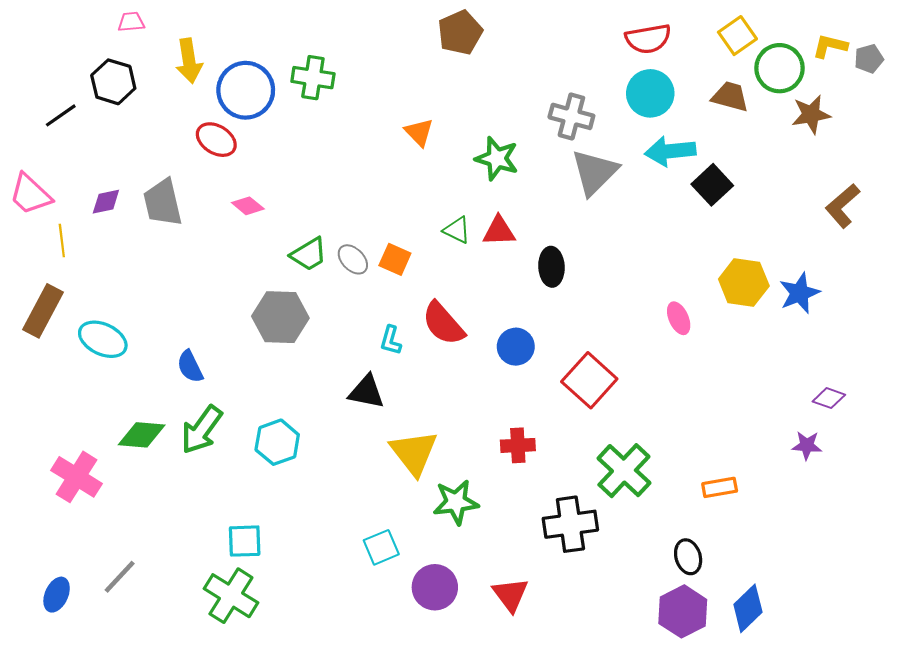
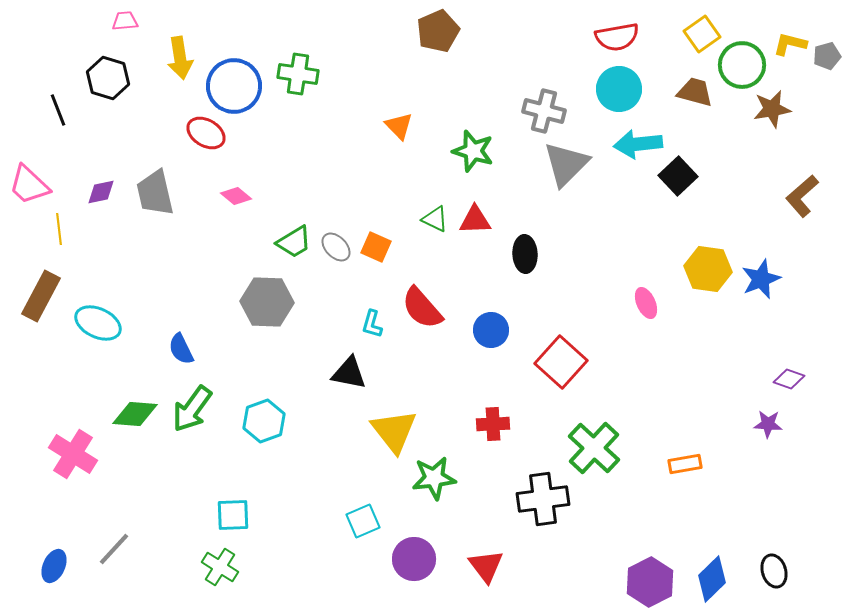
black line: (61, 115) -> (58, 110), turned -76
black ellipse: (688, 557) -> (774, 571), moved
green cross: (231, 596) -> (220, 567), size x0.7

